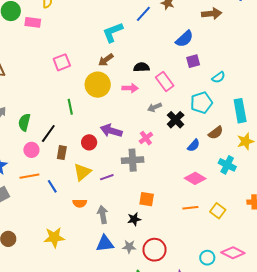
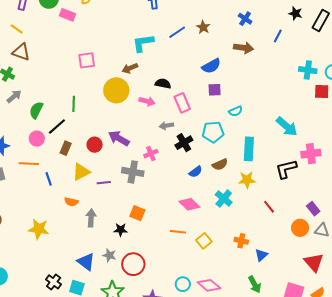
green line: (70, 107) -> (74, 104), moved
blue triangle: (105, 243) -> (86, 262), moved, turned 30

